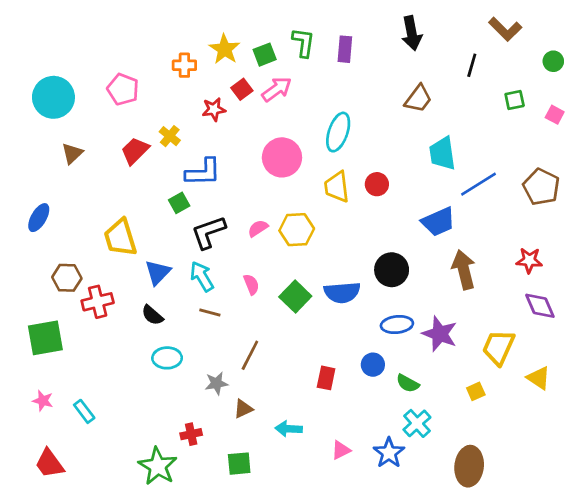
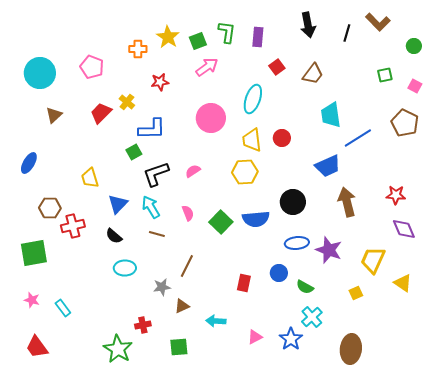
black line: (472, 65) -> (347, 33), moved
red square: (242, 89) -> (277, 67), moved
brown pentagon: (541, 187) -> (405, 123), moved
yellow hexagon: (297, 230) -> (245, 172), moved
yellow trapezoid: (120, 238) -> (90, 178), size x0.7

